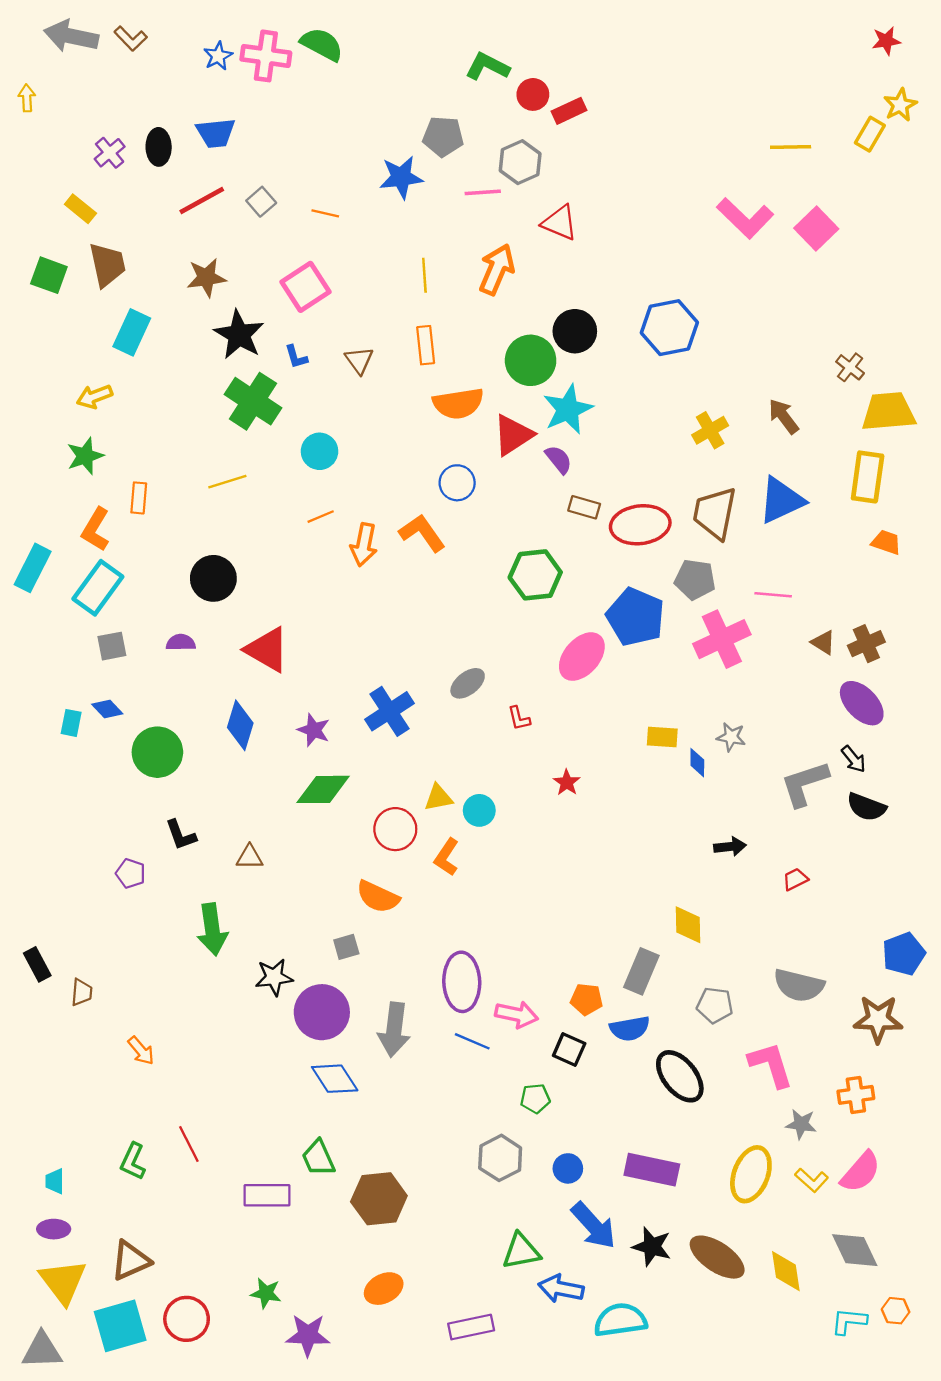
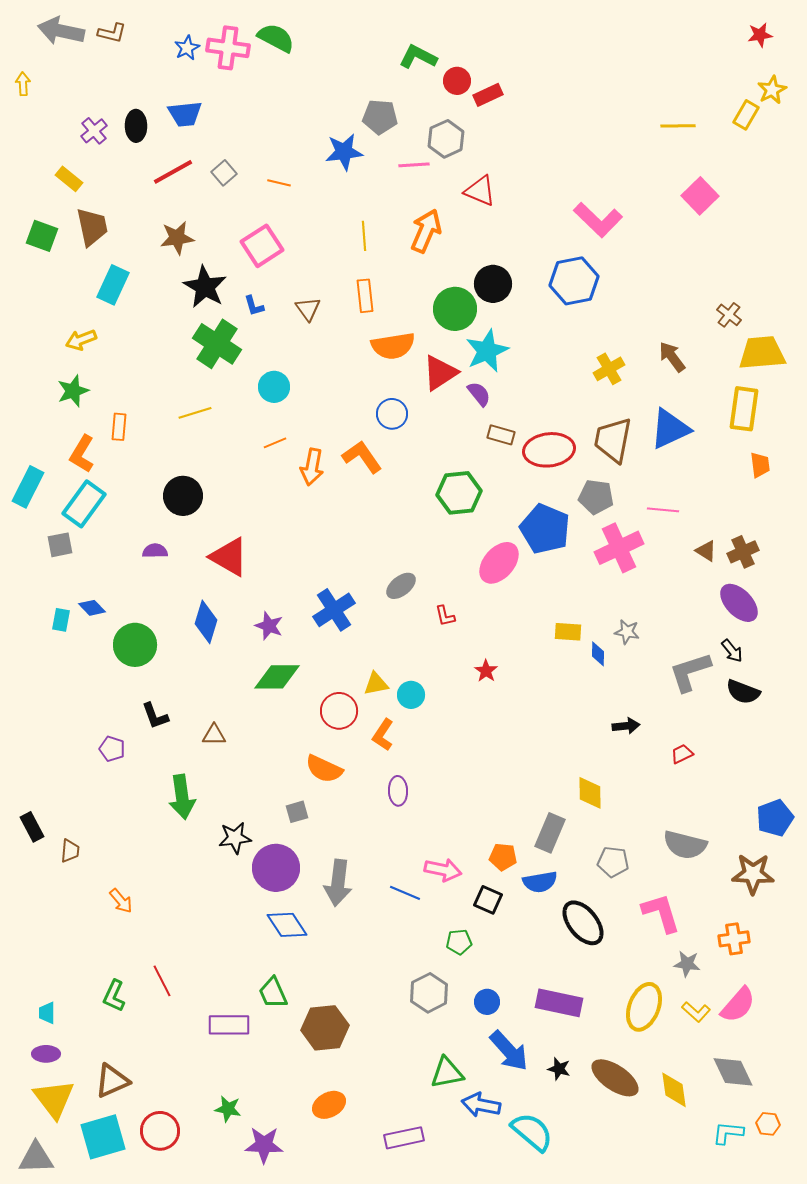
brown L-shape: (131, 38) -> (112, 33), turned -32
pink L-shape: (745, 218) -> (598, 220), moved
orange trapezoid: (886, 542) -> (760, 465), turned 64
gray square: (112, 646) -> (60, 545), moved
purple ellipse: (462, 982) -> (398, 791), moved, size x0.6
black star: (652, 1247) -> (559, 1069), size x0.7
cyan semicircle: (620, 1320) -> (532, 1132), turned 48

